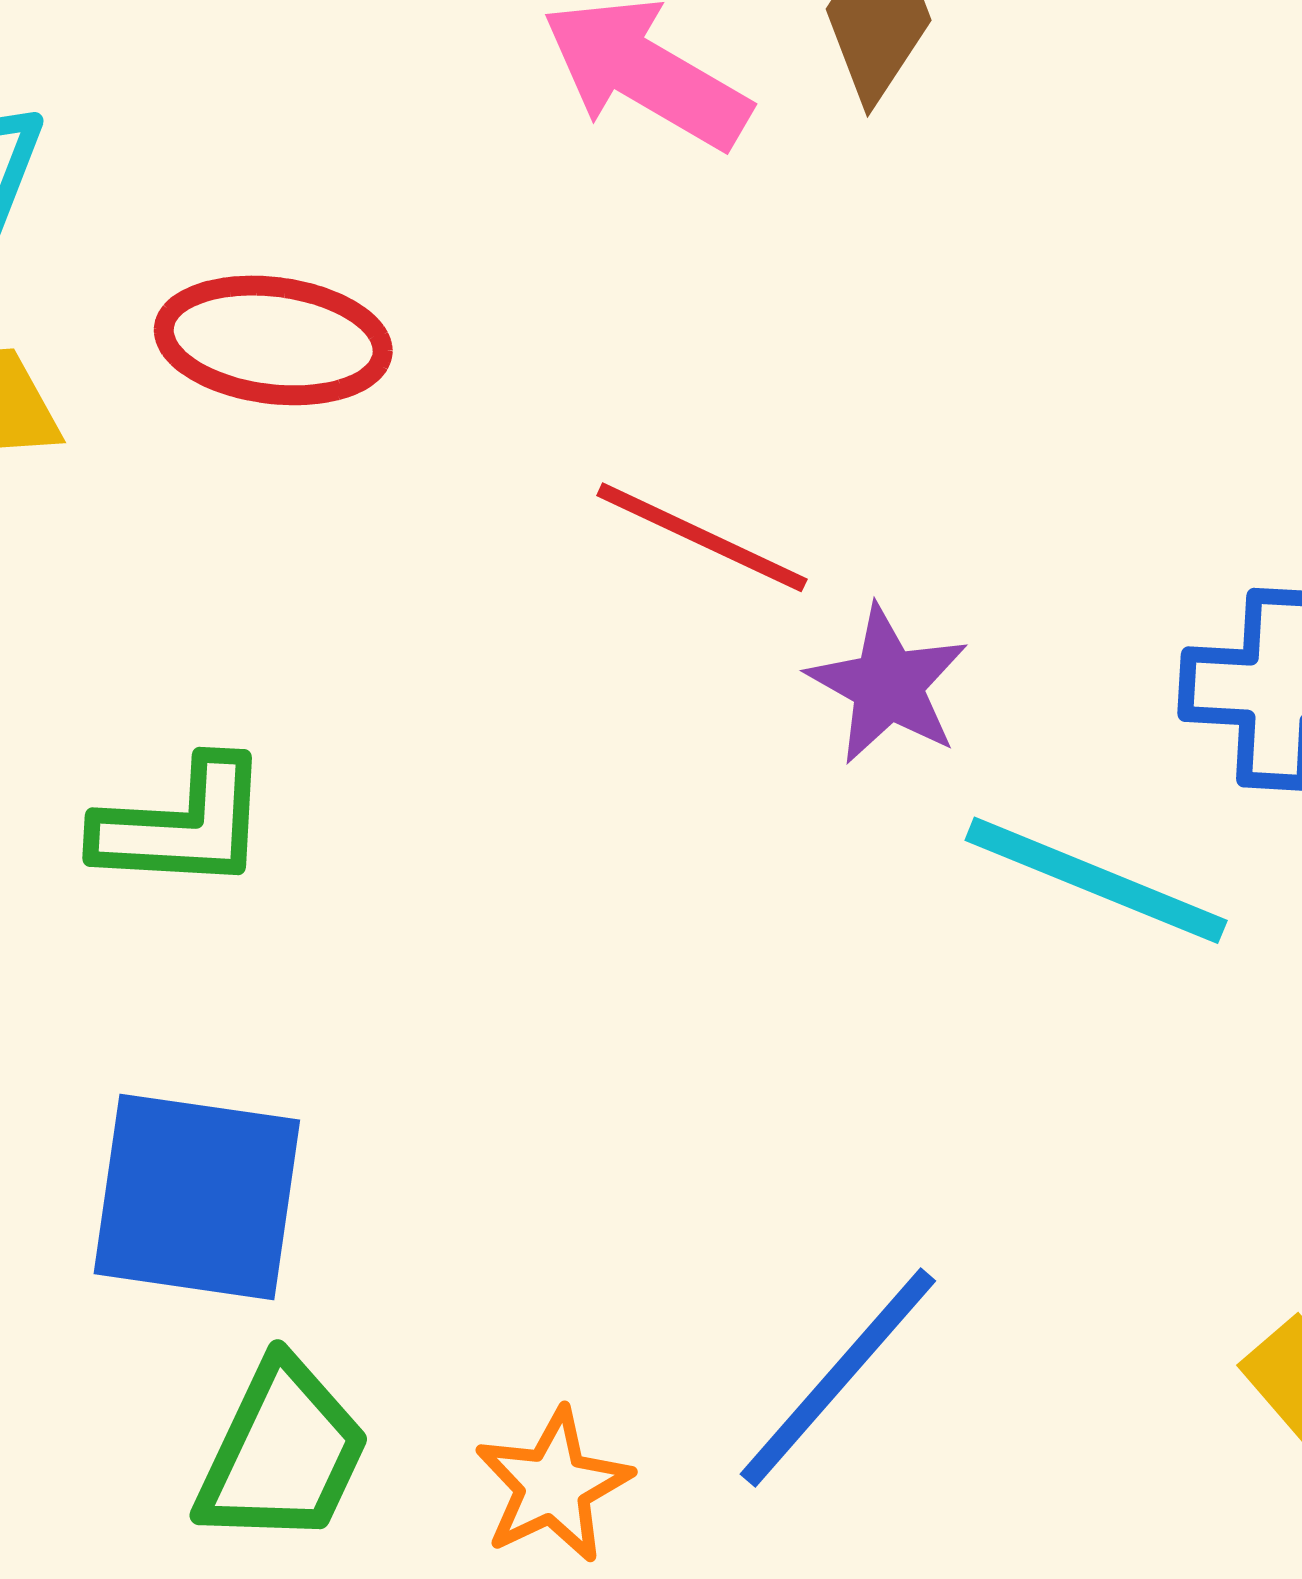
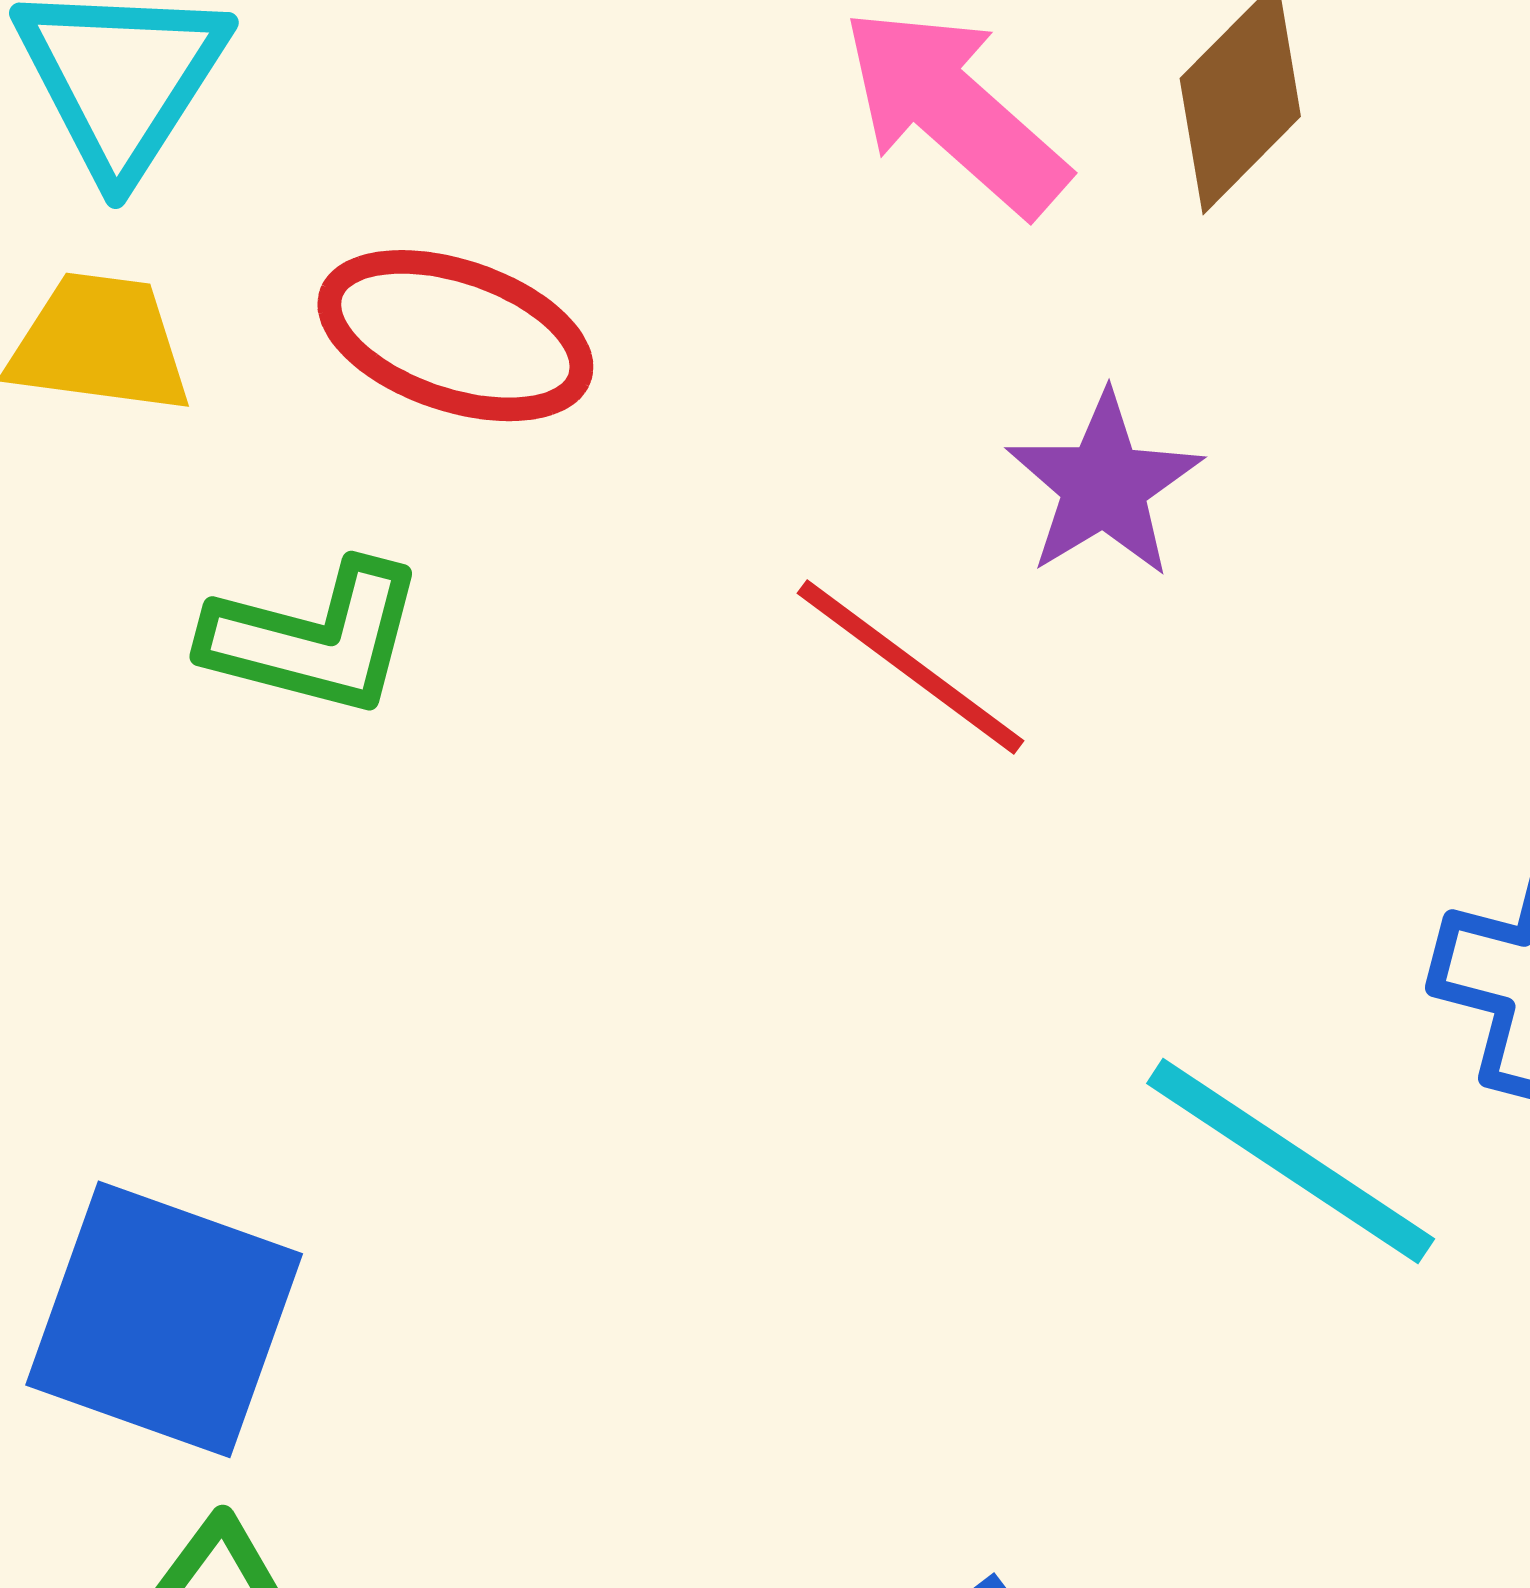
purple star: (888, 685) -> (1104, 485), moved
green L-shape: (182, 825) -> (314, 638), moved

